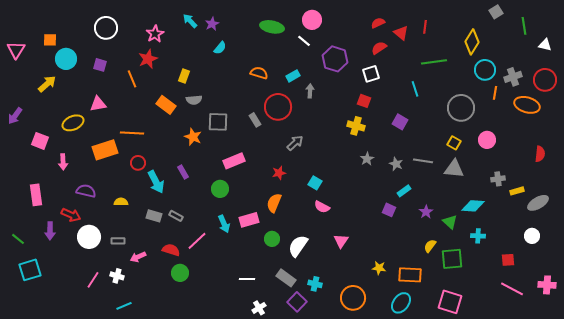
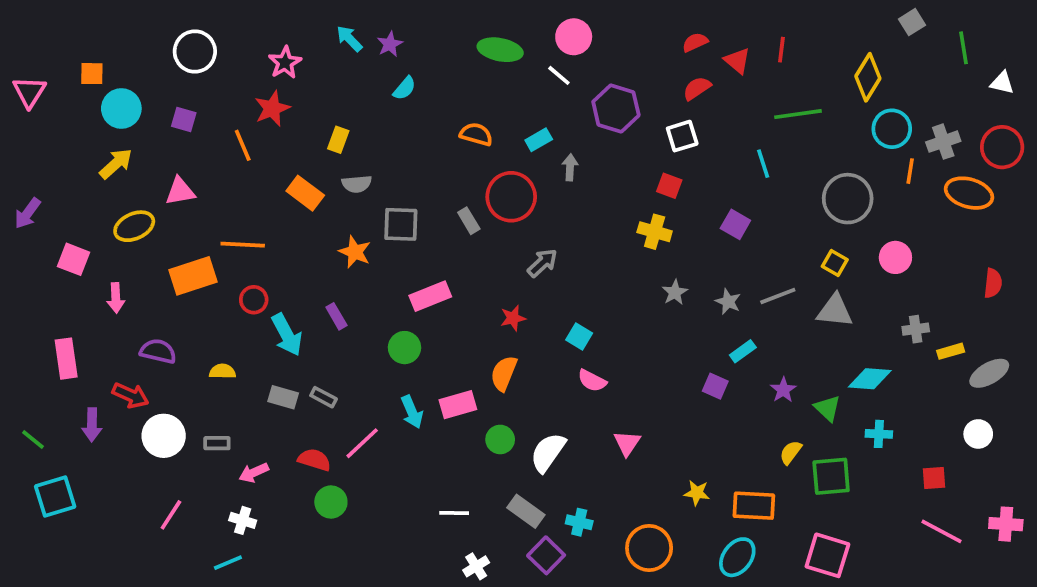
yellow arrow: (47, 84) -> (116, 164), moved
gray line: (423, 161) -> (778, 296), turned -30
white cross: (117, 276) -> (243, 520), moved

